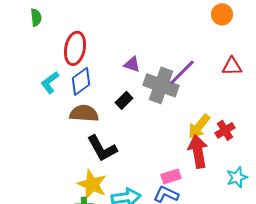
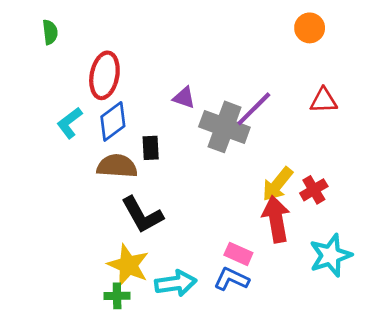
black rectangle: (124, 100) -> (151, 148), moved, turned -48
pink rectangle: (171, 176) -> (238, 254), turned 42
cyan star: (237, 177) -> (331, 255), size x1.4

